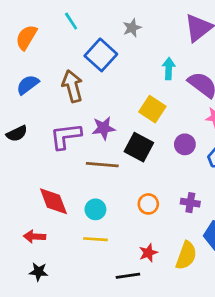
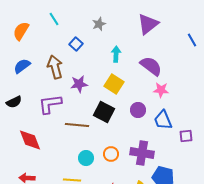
blue square: (101, 55) -> (76, 44), size x0.6
cyan arrow: (169, 68) -> (116, 54), moved
purple star: (104, 128) -> (79, 84), moved
red diamond: (53, 201) -> (30, 140), moved
purple cross: (190, 203) -> (142, 153), size x1.6
cyan circle: (95, 209) -> (86, 158), moved

